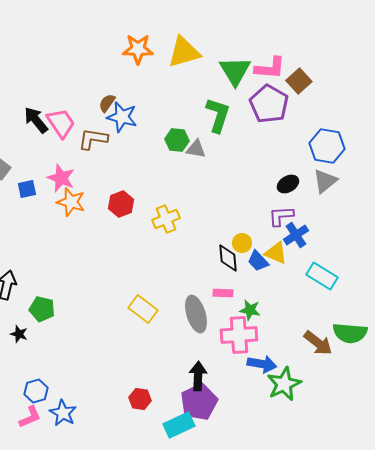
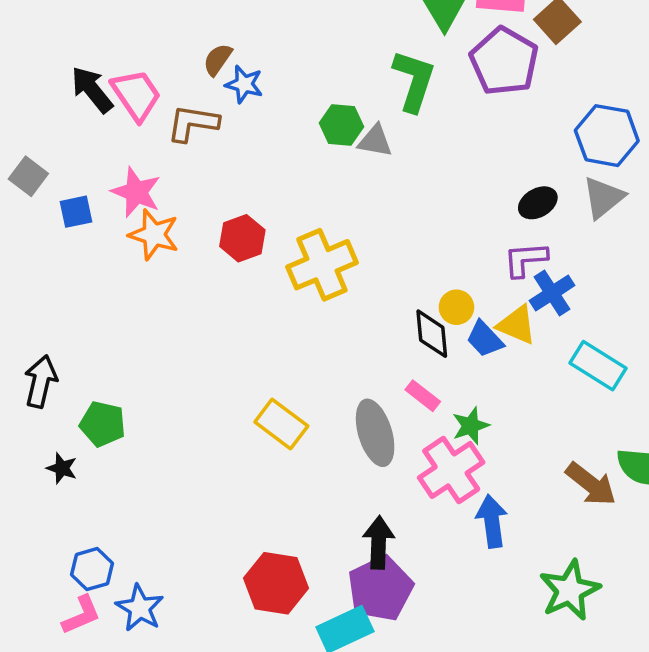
blue star: (122, 117) -> (244, 84), size x0.7
yellow cross: (166, 219) -> (322, 265), size x1.4
pink rectangle: (223, 293) -> (423, 396), turned 36
green star: (250, 310) -> (471, 426), turned -30
pink cross: (239, 335) -> (451, 470), turned -30
blue arrow: (262, 364) -> (492, 521), turned -108
green star: (284, 384) -> (570, 590), moved
red hexagon: (140, 399) -> (276, 583), size x1.6

